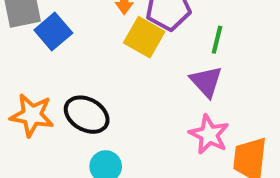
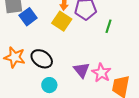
yellow square: (144, 37) -> (62, 21), moved
purple triangle: (206, 82) -> (82, 70), moved

